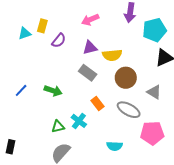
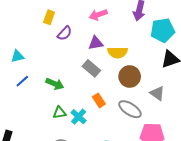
cyan triangle: (25, 33) -> (17, 56), moved
green triangle: (58, 127) -> (59, 113), moved

